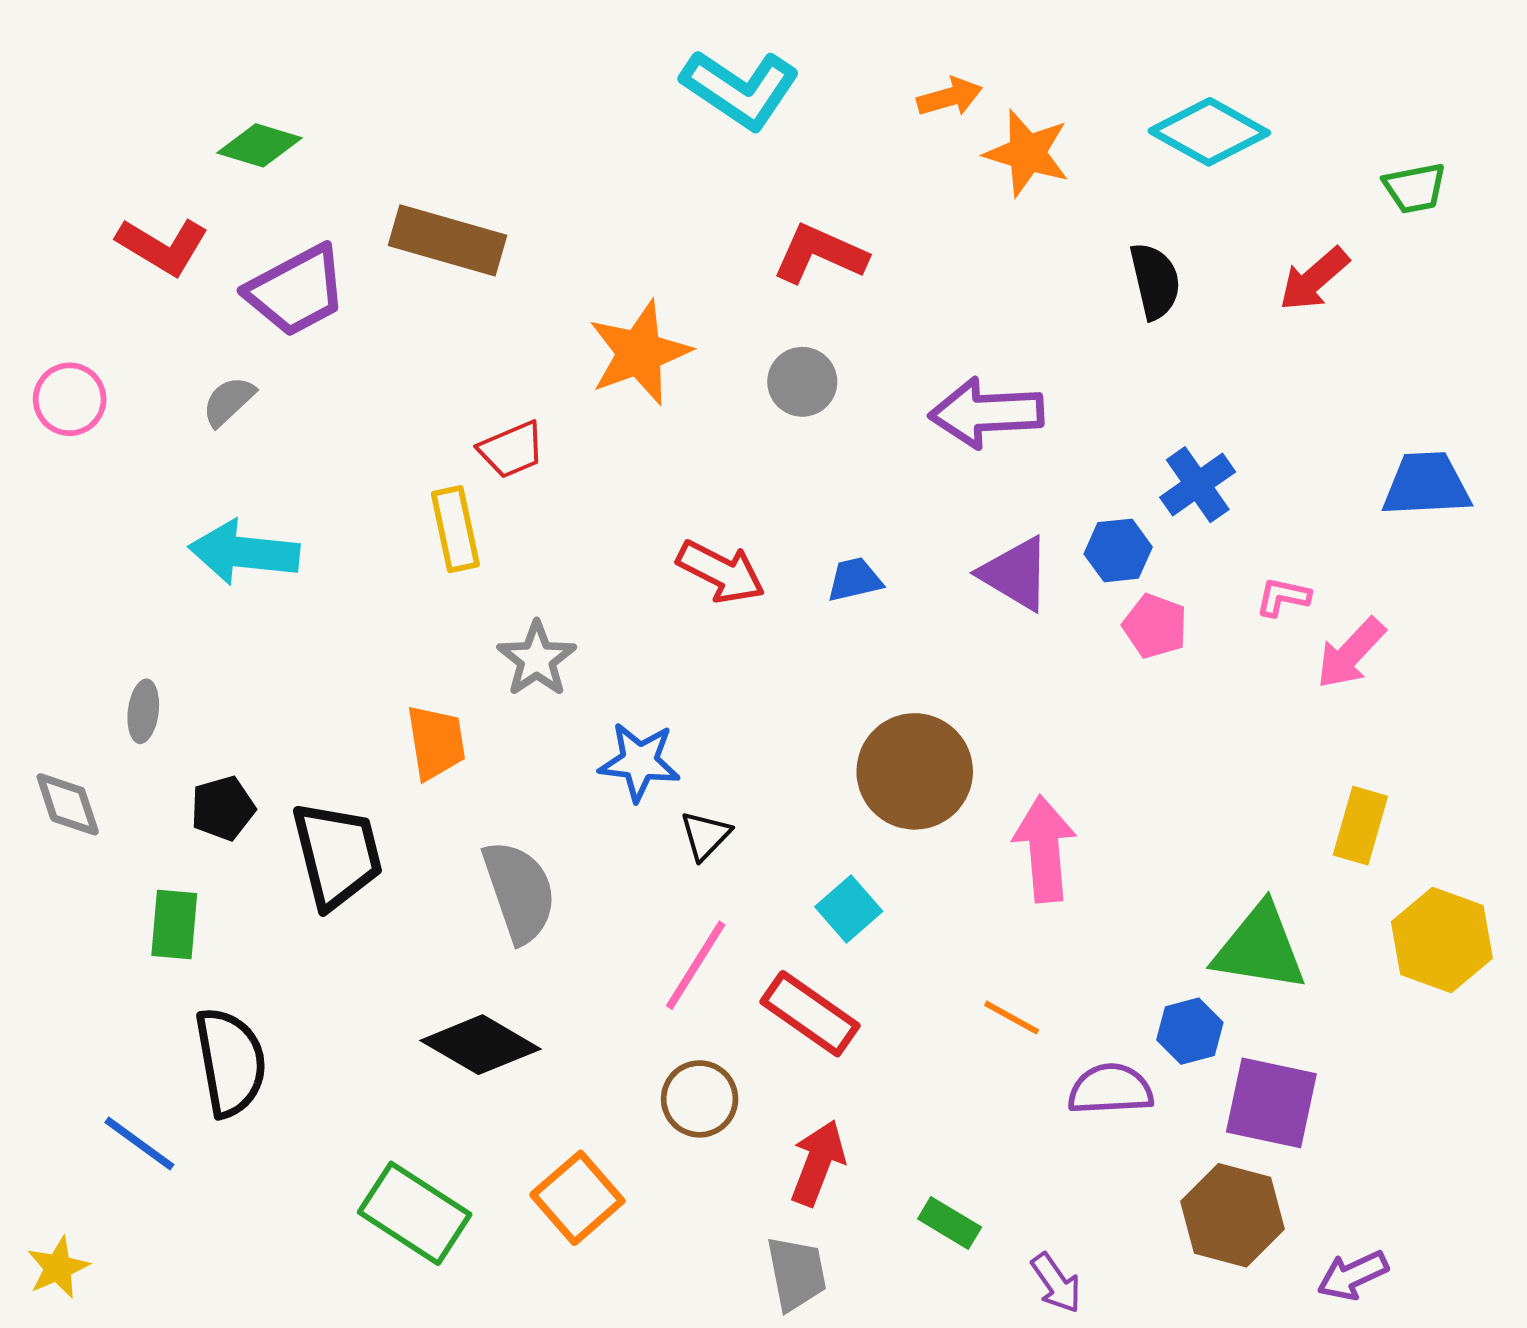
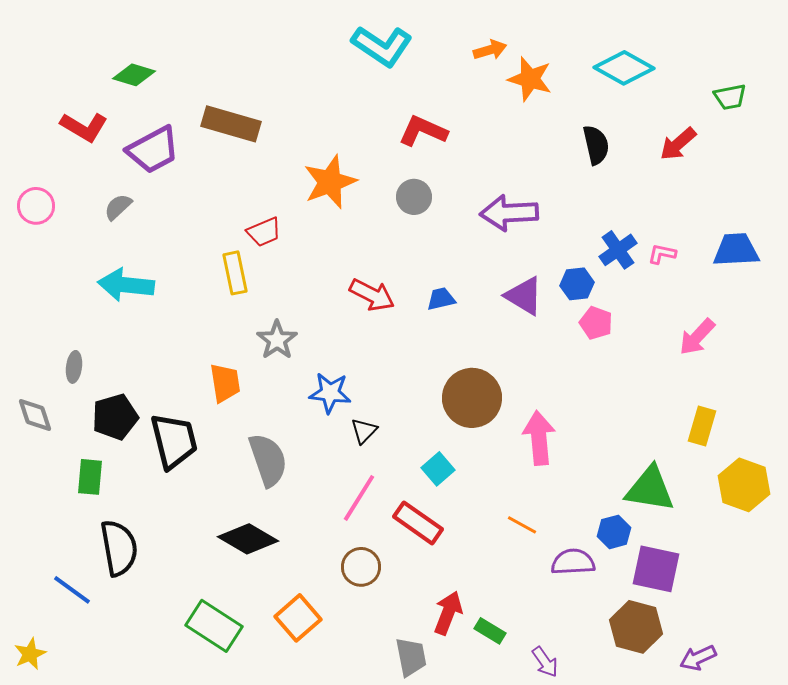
pink L-shape: (1283, 597) -> (662, 254), moved
black pentagon: (223, 808) -> (115, 417), size x1.4
red arrow: (818, 1163) -> (448, 613), moved

